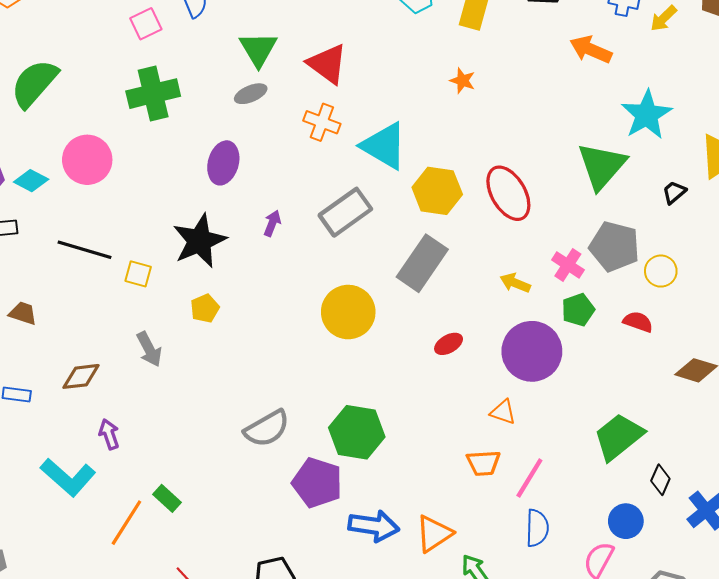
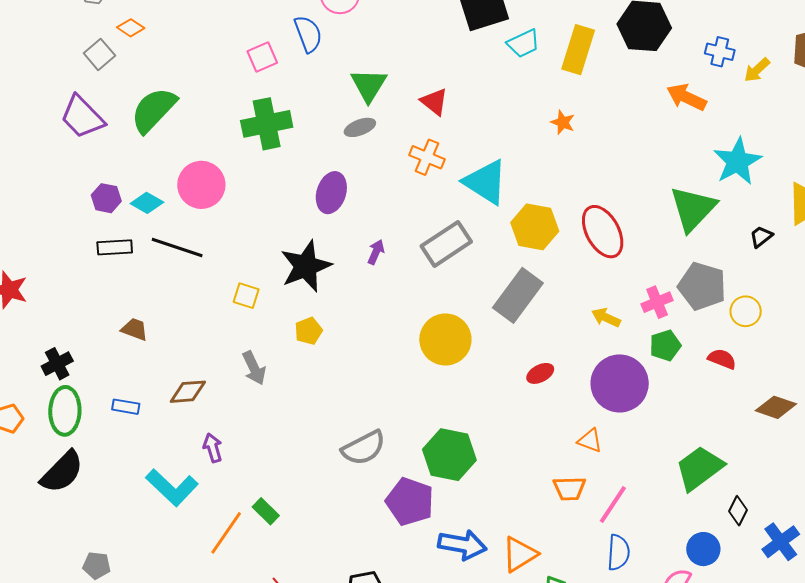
red triangle: (327, 64) -> (434, 102), size x0.7
black line: (84, 250) -> (177, 248), moved
pink cross: (568, 265) -> (657, 302), turned 32

